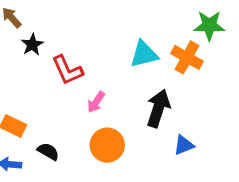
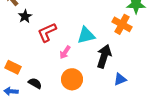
cyan triangle: (144, 54) -> (86, 35), moved
red L-shape: (67, 70) -> (47, 32), turned 90

